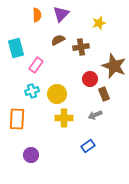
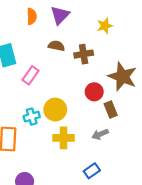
brown semicircle: (58, 40) -> (56, 46), turned 40
cyan cross: (32, 91) -> (32, 117), moved

